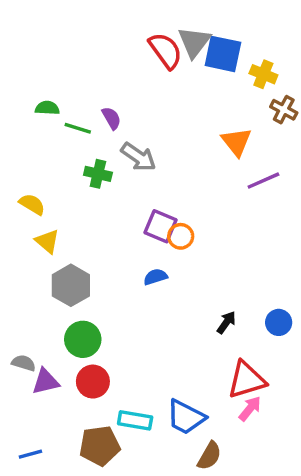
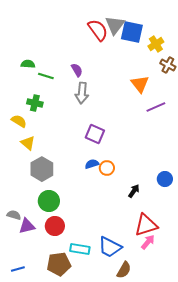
yellow cross: (263, 74) -> (156, 44), turned 35
purple semicircle: (111, 118) -> (77, 70), moved
gray arrow: (138, 157) -> (82, 93), turned 60
green cross: (98, 174) -> (35, 103), moved
orange circle: (181, 236) -> (107, 168), moved
blue circle: (279, 322) -> (165, 179), moved

